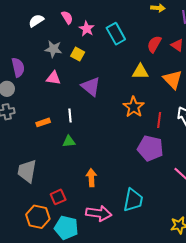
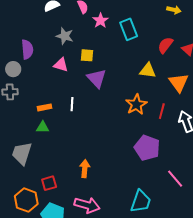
yellow square: (78, 54) -> (87, 55), moved, turned -32
red line: (159, 120) -> (162, 111), moved
green triangle: (69, 141) -> (43, 127), moved
cyan trapezoid: (133, 200) -> (141, 201), moved

